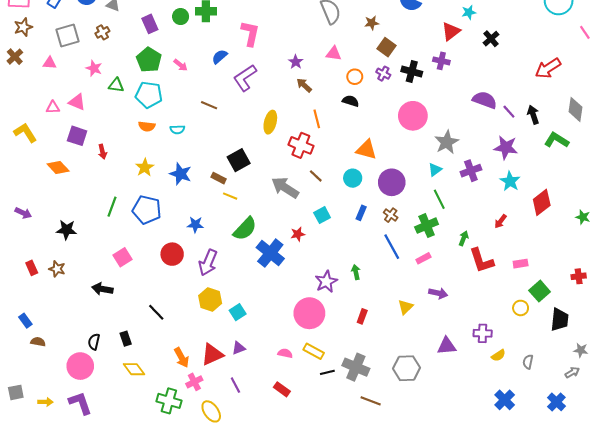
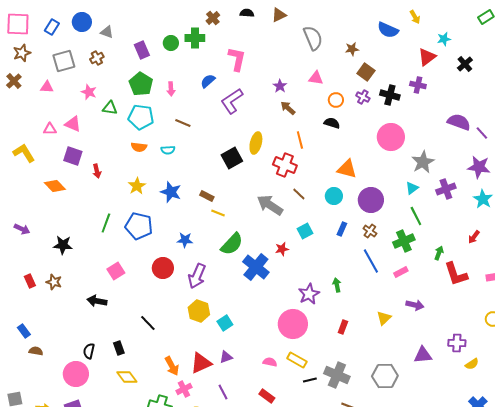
pink arrow: (181, 65) -> (171, 89), turned 48
brown line: (209, 105) -> (183, 123), moved
black square: (239, 160) -> (232, 158), moved

